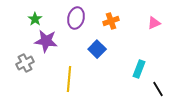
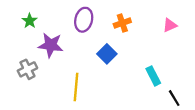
green star: (35, 19) -> (30, 21), moved
cyan rectangle: (139, 69) -> (153, 76), turned -48

